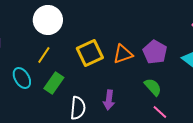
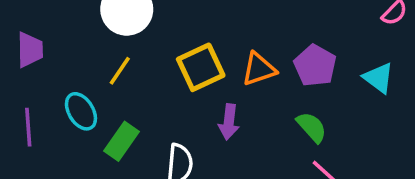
green rectangle: (54, 83) -> (121, 141), moved
purple arrow: (109, 100) -> (229, 122), moved

